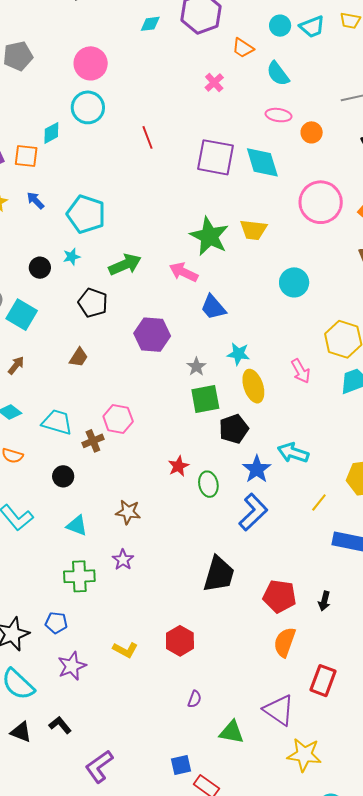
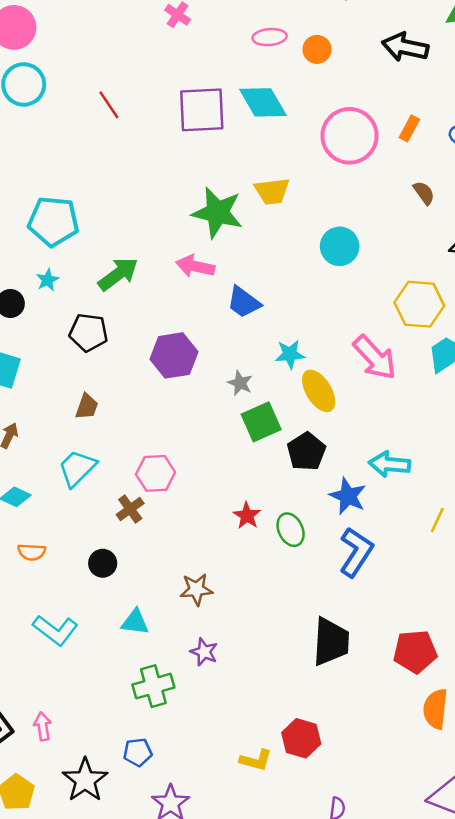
pink arrow: (301, 371) -> (375, 358), size x1.5
cyan trapezoid: (57, 422) -> (77, 468), moved, turned -48
yellow L-shape: (125, 650) -> (256, 760), moved

